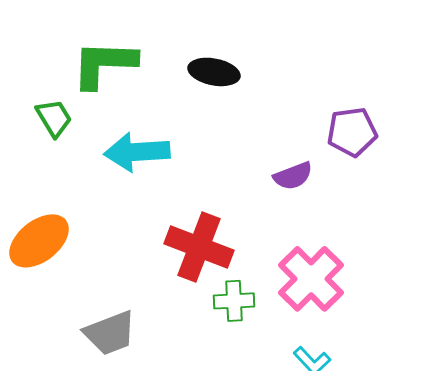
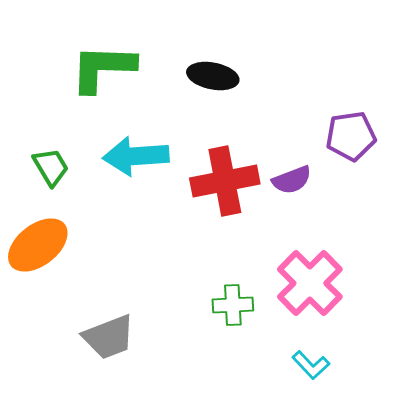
green trapezoid: (54, 118) -> (51, 167), moved
red cross: (199, 247) -> (225, 181), moved, turned -32

